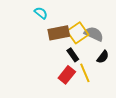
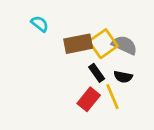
cyan semicircle: (41, 13) -> (40, 24), moved
black semicircle: (103, 57) -> (123, 77), moved, turned 64

